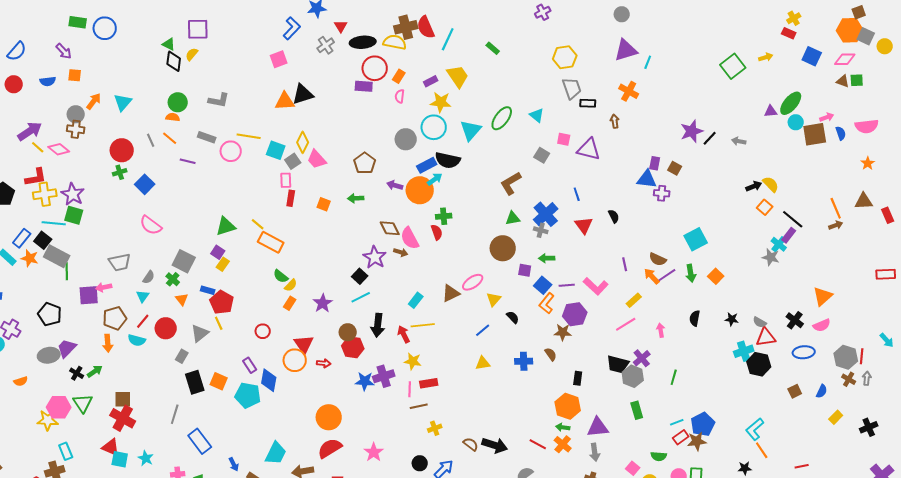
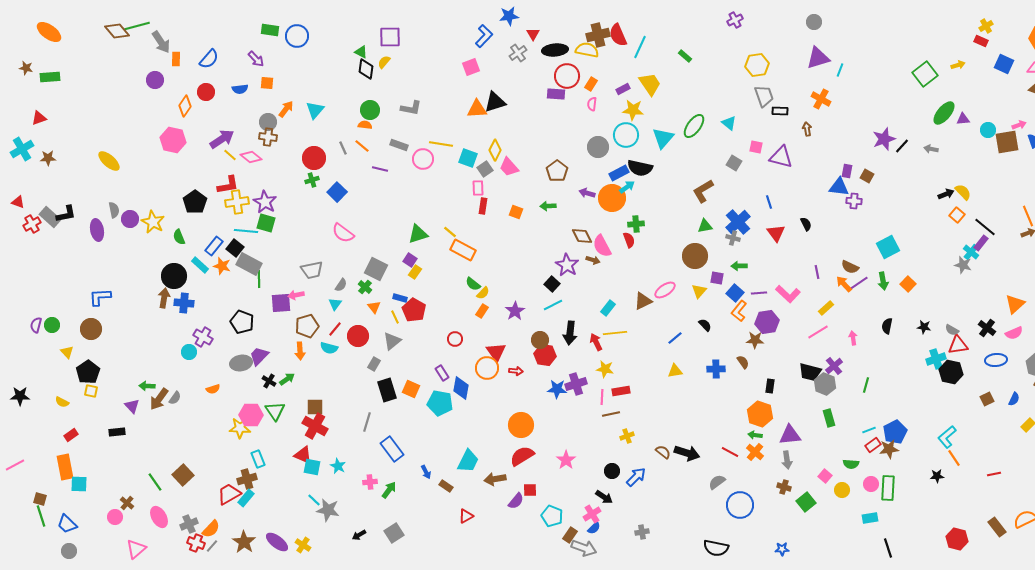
green ellipse: (791, 103) -> (944, 113), moved
yellow triangle: (494, 299) -> (699, 291), moved
yellow line: (219, 323) -> (395, 317), moved

